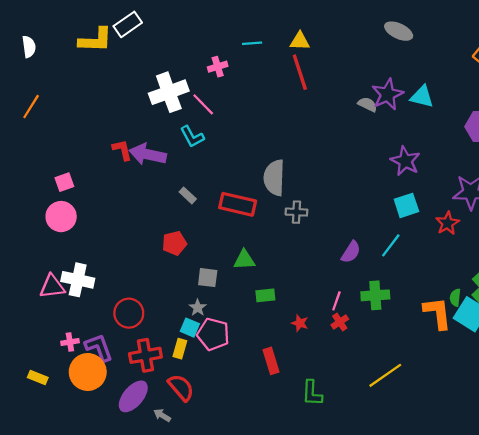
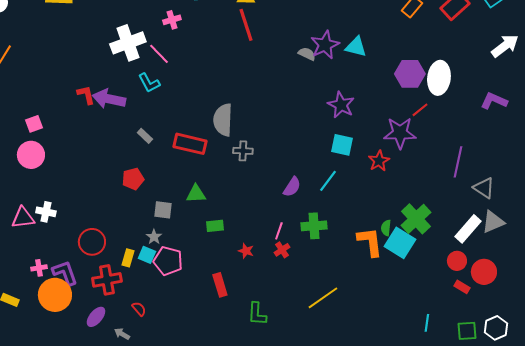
cyan square: (406, 205) -> (342, 145), turned 30
white cross: (78, 280) -> (46, 212), size x0.7
yellow rectangle: (180, 349) -> (128, 258), moved
red semicircle: (181, 388) -> (139, 309), size x0.6
purple ellipse: (133, 396) -> (96, 317), size x0.7

